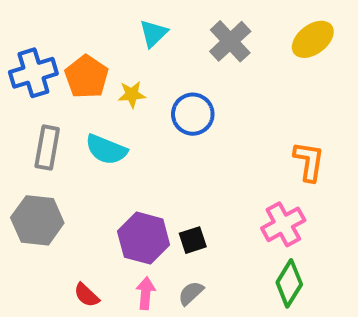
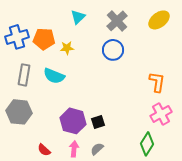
orange pentagon: (87, 77) -> (44, 39), turned -30
blue circle: (193, 114) -> (113, 50), moved
pink cross: (283, 224) -> (161, 114), moved

